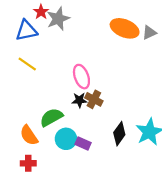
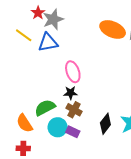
blue triangle: (26, 31) -> (48, 43), moved
yellow line: (27, 64) -> (24, 35), moved
brown cross: (94, 99) -> (74, 110), moved

